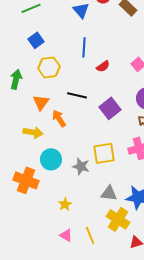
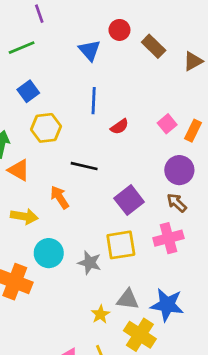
orange triangle: (41, 102) -> (19, 170), moved, turned -36
purple square: (110, 108) -> (129, 200), moved
yellow star: (65, 204) -> (100, 314), moved

